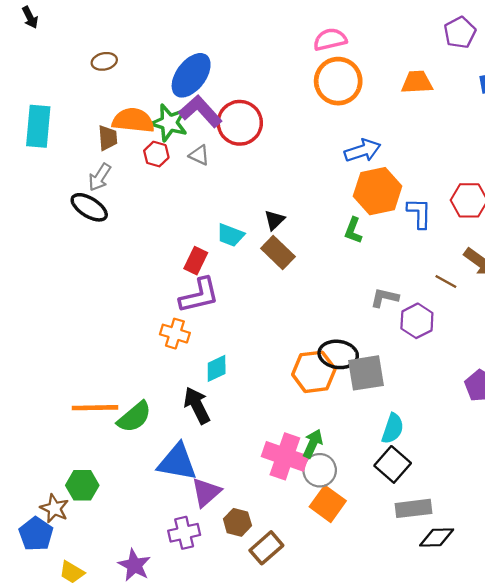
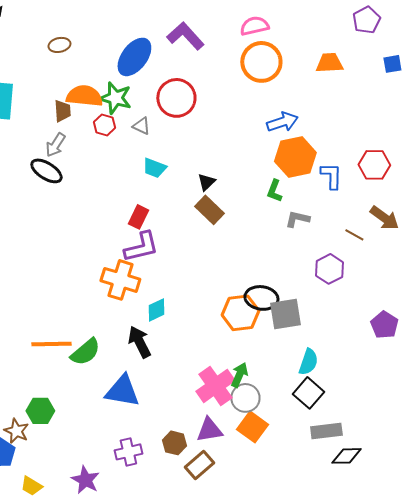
purple L-shape: (200, 111) -> (185, 36), moved
cyan trapezoid: (230, 235) -> (154, 168), moved
gray L-shape: (385, 298) -> (297, 219), moved
orange cross: (175, 334) -> (120, 280), size x1.5
pink cross: (285, 456) -> (215, 386), turned 36
purple triangle: (206, 492) -> (209, 430), moved, turned 32

